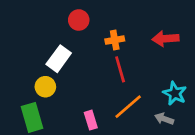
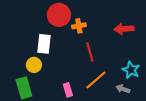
red circle: (79, 20) -> (59, 15), size x1.5
orange cross: (115, 40) -> (79, 26), moved
white rectangle: (59, 59) -> (44, 44), turned -30

